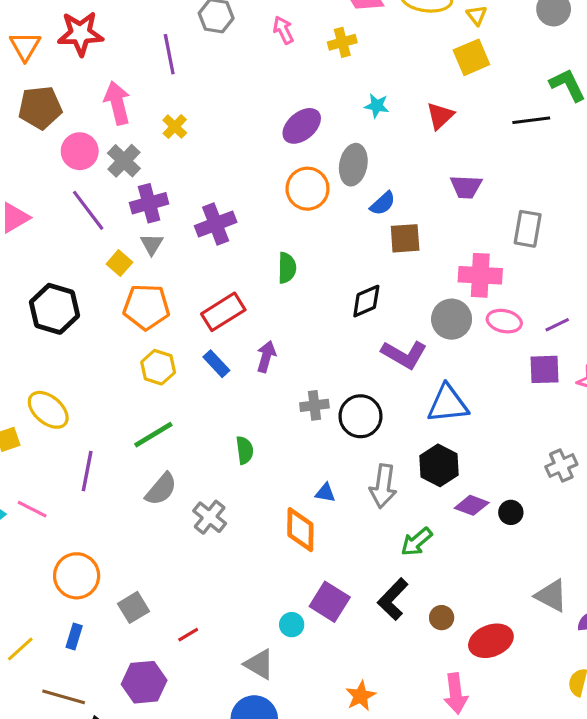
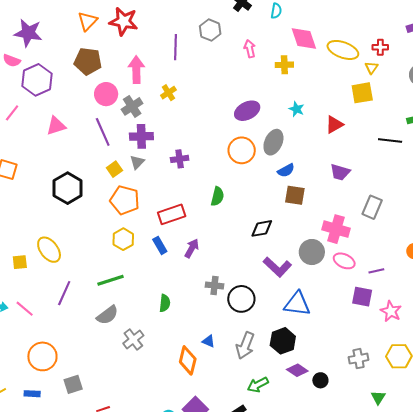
purple cross: (216, 224) -> (180, 159), size x0.7
blue rectangle: (74, 637) -> (32, 394), turned 63

